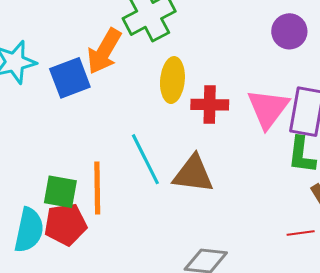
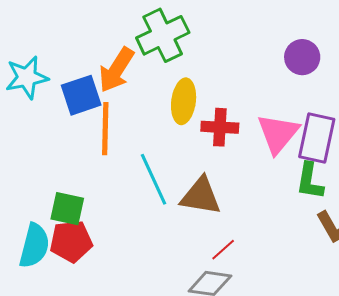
orange line: (97, 188) -> (105, 129), moved
red line: (301, 233) -> (223, 250), moved, turned -36

